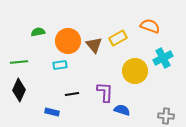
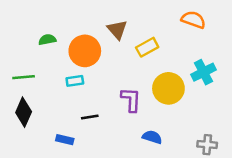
orange semicircle: (150, 26) -> (193, 20), moved
brown triangle: (94, 45) -> (117, 30), moved
purple L-shape: (105, 92) -> (131, 100), moved

